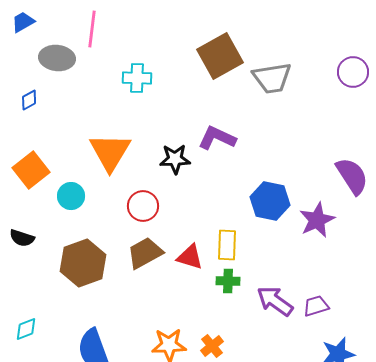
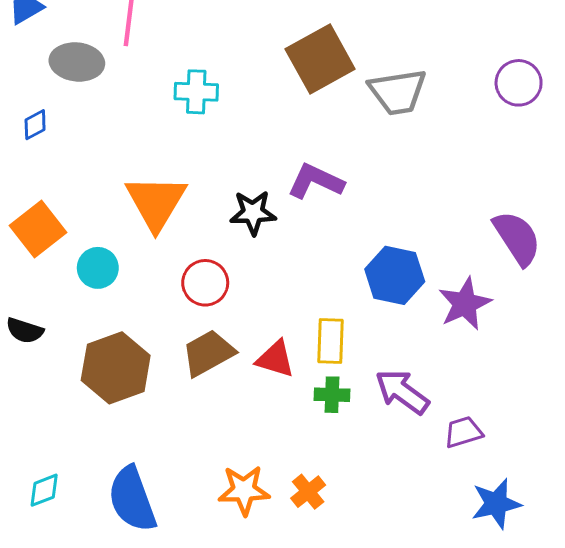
purple arrow: (275, 301) -> (402, 392), moved
cyan diamond: (26, 329) -> (44, 490), moved

